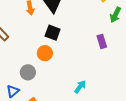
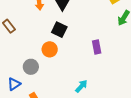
purple rectangle: (102, 41) -> (97, 47), moved

